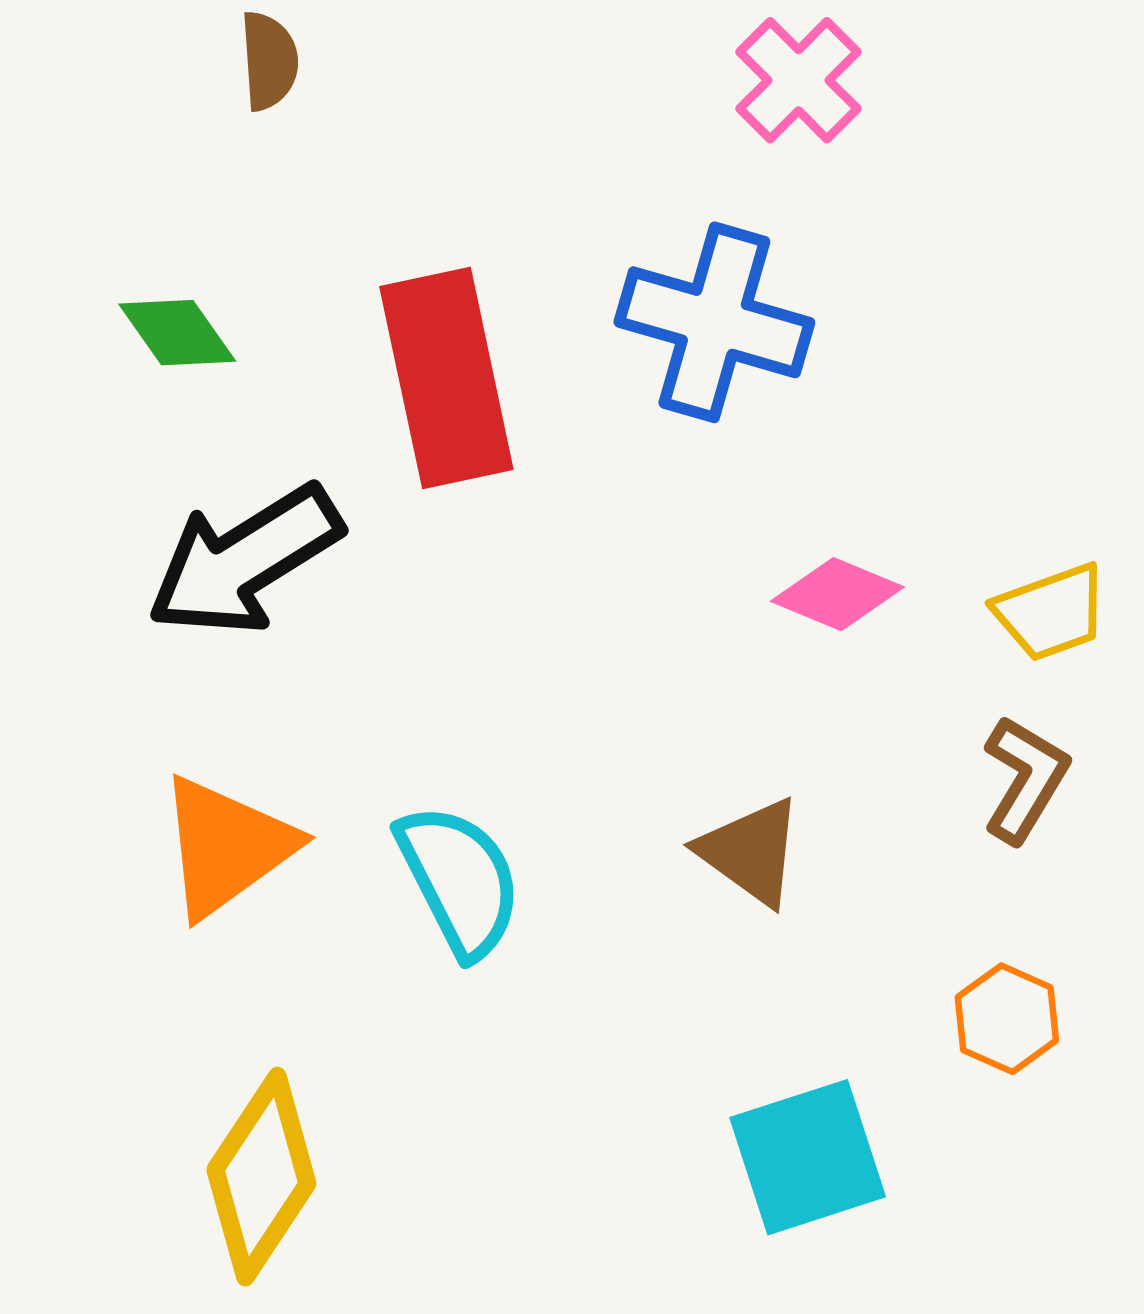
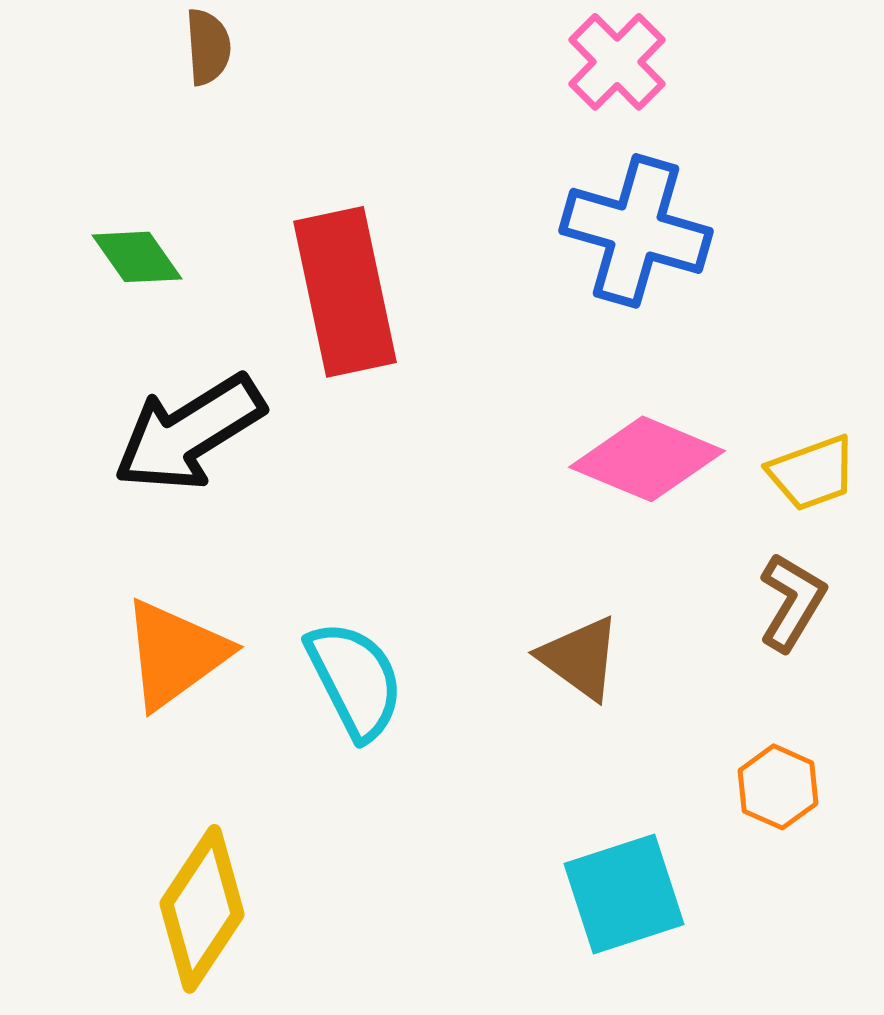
blue cross: (714, 322) -> (636, 231), moved
pink diamond: (837, 594) -> (647, 459), size x1.5

